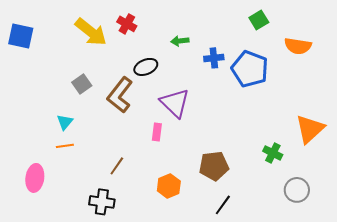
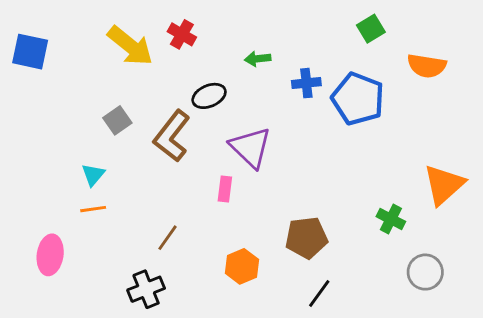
black cross: (102, 202) -> (146, 289), turned -30

